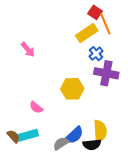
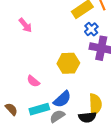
cyan rectangle: (28, 135) -> (39, 109), moved
blue semicircle: (74, 135) -> (62, 99), moved

